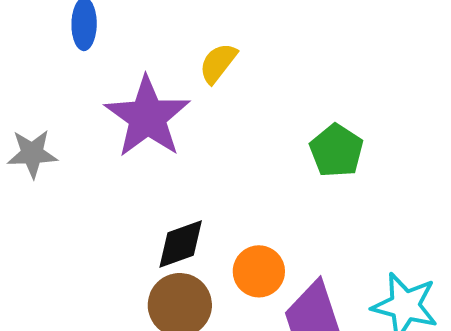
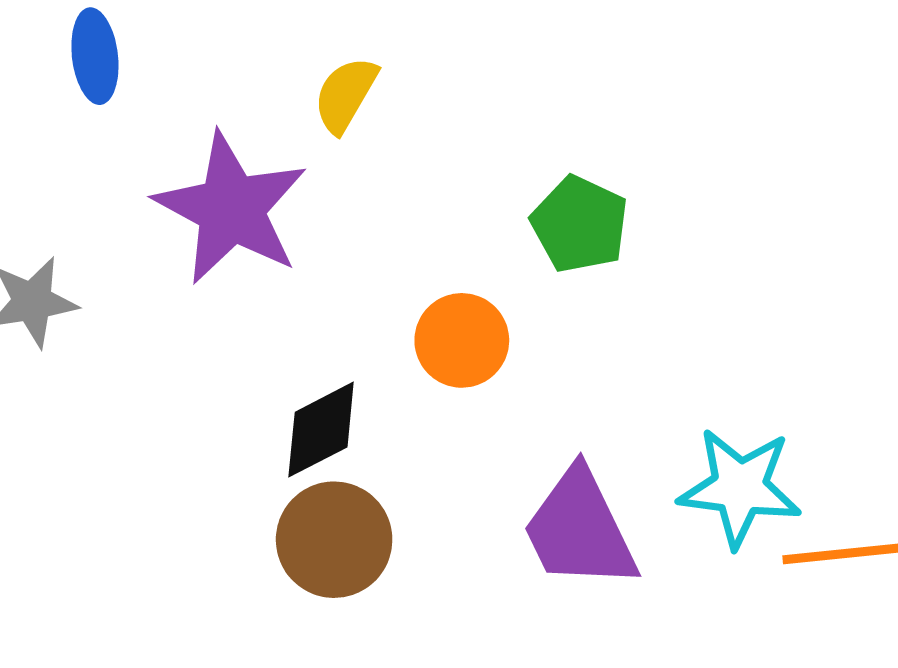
orange circle: (259, 271) -> (462, 340), moved

